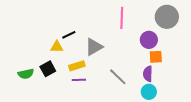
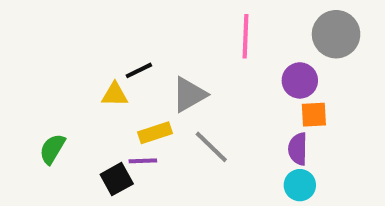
black square: (48, 69) -> (117, 179), moved
green semicircle: (26, 74) -> (52, 149), turned 133
gray line: (118, 77) -> (211, 147), moved
purple line: (79, 80) -> (143, 161), moved

